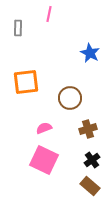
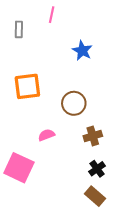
blue star: (90, 53) -> (82, 51), moved
pink square: (44, 160) -> (19, 168), moved

